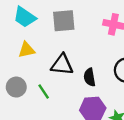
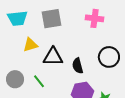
cyan trapezoid: (25, 17) -> (17, 18), turned -35
yellow triangle: (27, 50) -> (30, 45), moved

